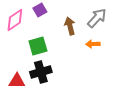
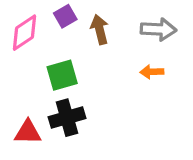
gray arrow: (97, 18) -> (158, 29), turned 50
brown arrow: (70, 26) -> (100, 29), moved

